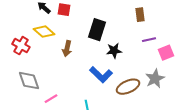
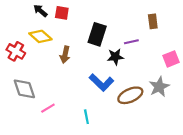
brown rectangle: (140, 15) -> (153, 21), moved
purple line: (149, 40) -> (131, 42), moved

